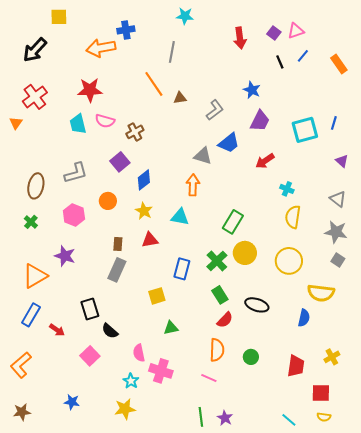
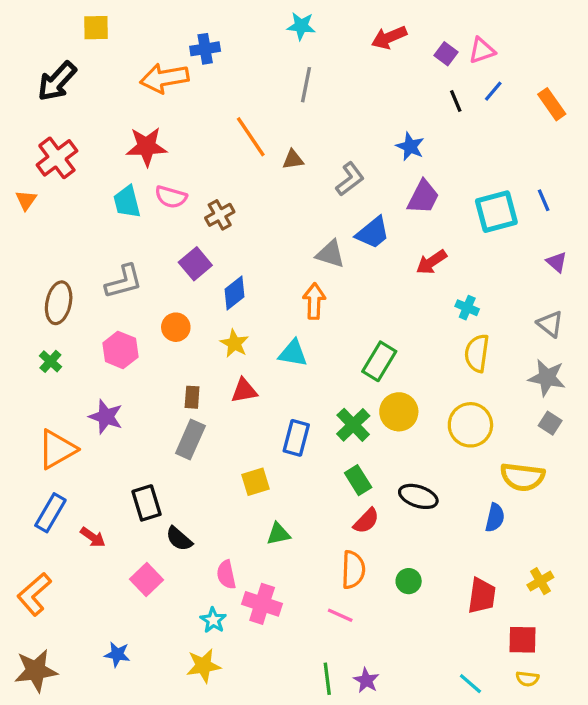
red arrow: (240, 38) -> (389, 37), moved, turned 75
gray line: (172, 52) -> (306, 85), moved
blue line: (334, 123) -> (544, 200), turned -40
brown star: (22, 412) -> (36, 671), size x1.5

